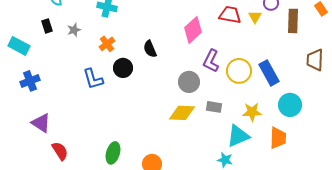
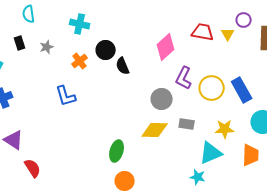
black circle: (123, 68) -> (106, 50), moved
green ellipse: (113, 153) -> (117, 151), moved

